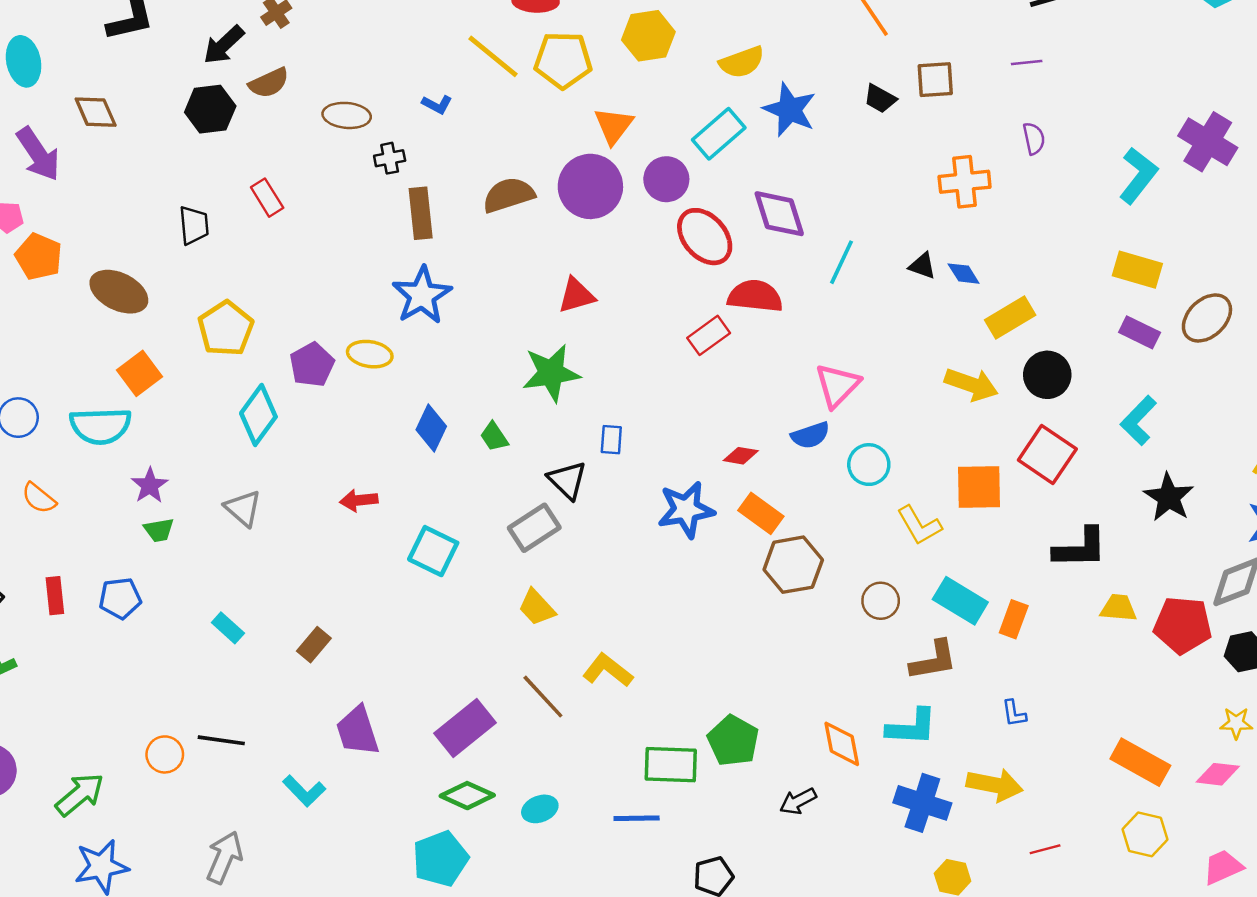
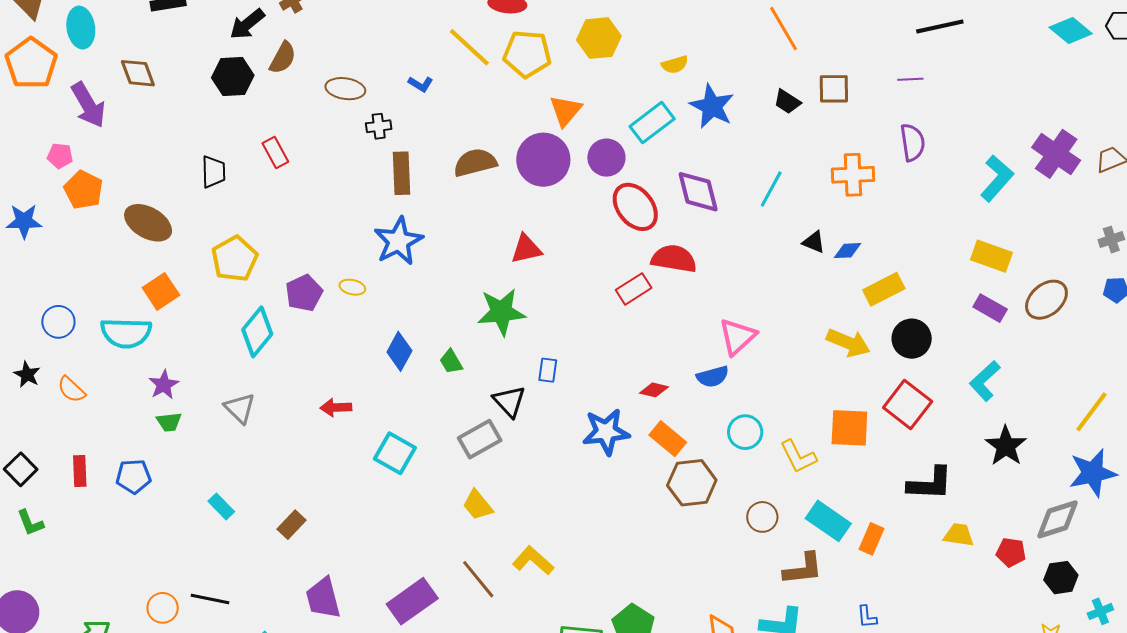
yellow semicircle: (742, 62) -> (675, 65), size x0.7
brown semicircle: (269, 83) -> (283, 58), turned -40
purple semicircle: (1034, 138) -> (912, 142), size x1.4
cyan line: (841, 262) -> (771, 189), moved
blue diamond: (964, 274) -> (848, 251), turned -64
yellow ellipse: (370, 354) -> (352, 287), size x0.7
cyan circle: (869, 465) -> (745, 432), moved
red pentagon: (1183, 625) -> (1011, 552), size x0.6

